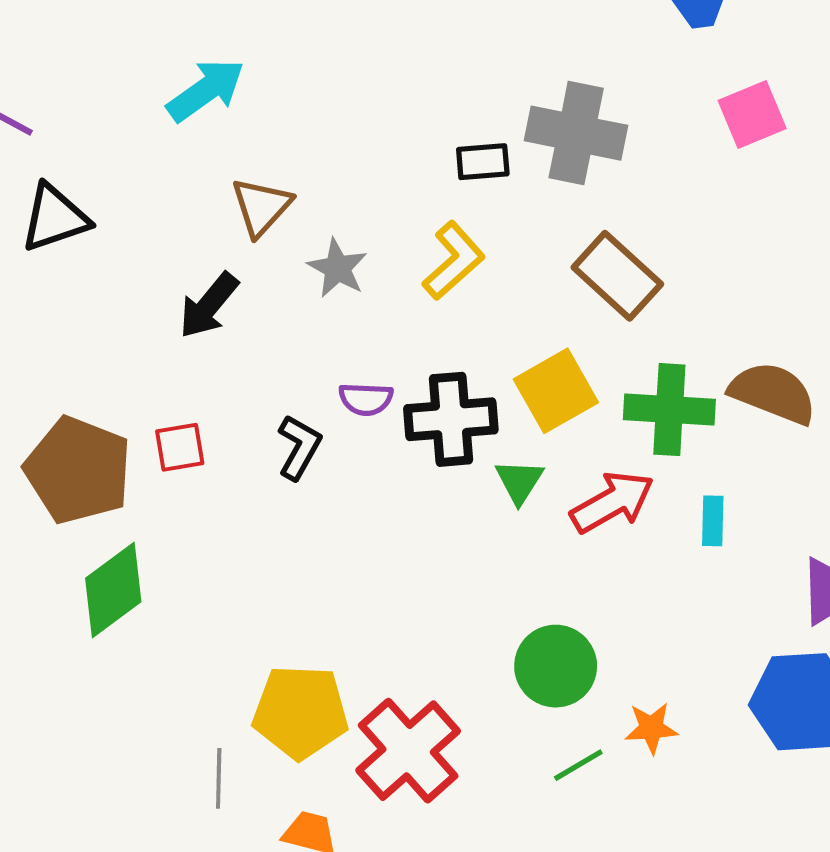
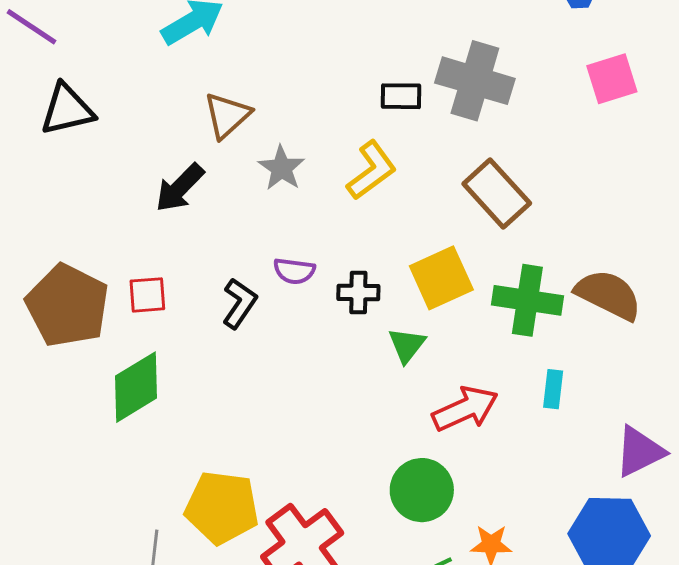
black cross: (451, 419) -> (358, 293), size x0.6
red arrow: (612, 502) -> (465, 409), moved
green diamond: (113, 590) -> (136, 387), moved

